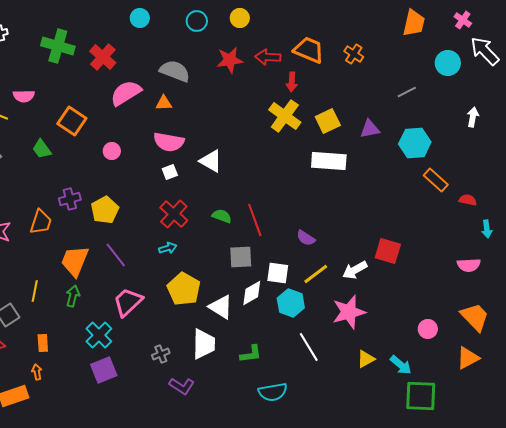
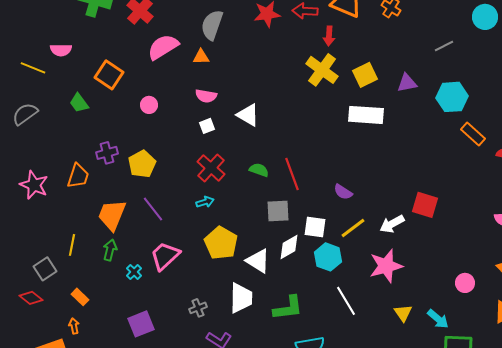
gray semicircle: (175, 71) -> (212, 25), turned -92
pink semicircle: (169, 142) -> (206, 96), size x0.7
cyan cross: (99, 335) -> (134, 272), moved, size x0.6
orange rectangle: (43, 343) -> (80, 297), turned -42
green L-shape: (251, 354) -> (288, 308), size x1.4
yellow triangle: (366, 359) -> (403, 313), turned -36

